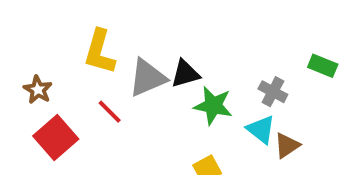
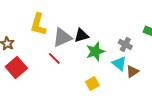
green star: (213, 106) -> (95, 51), turned -30
red line: (110, 112) -> (54, 58), moved

